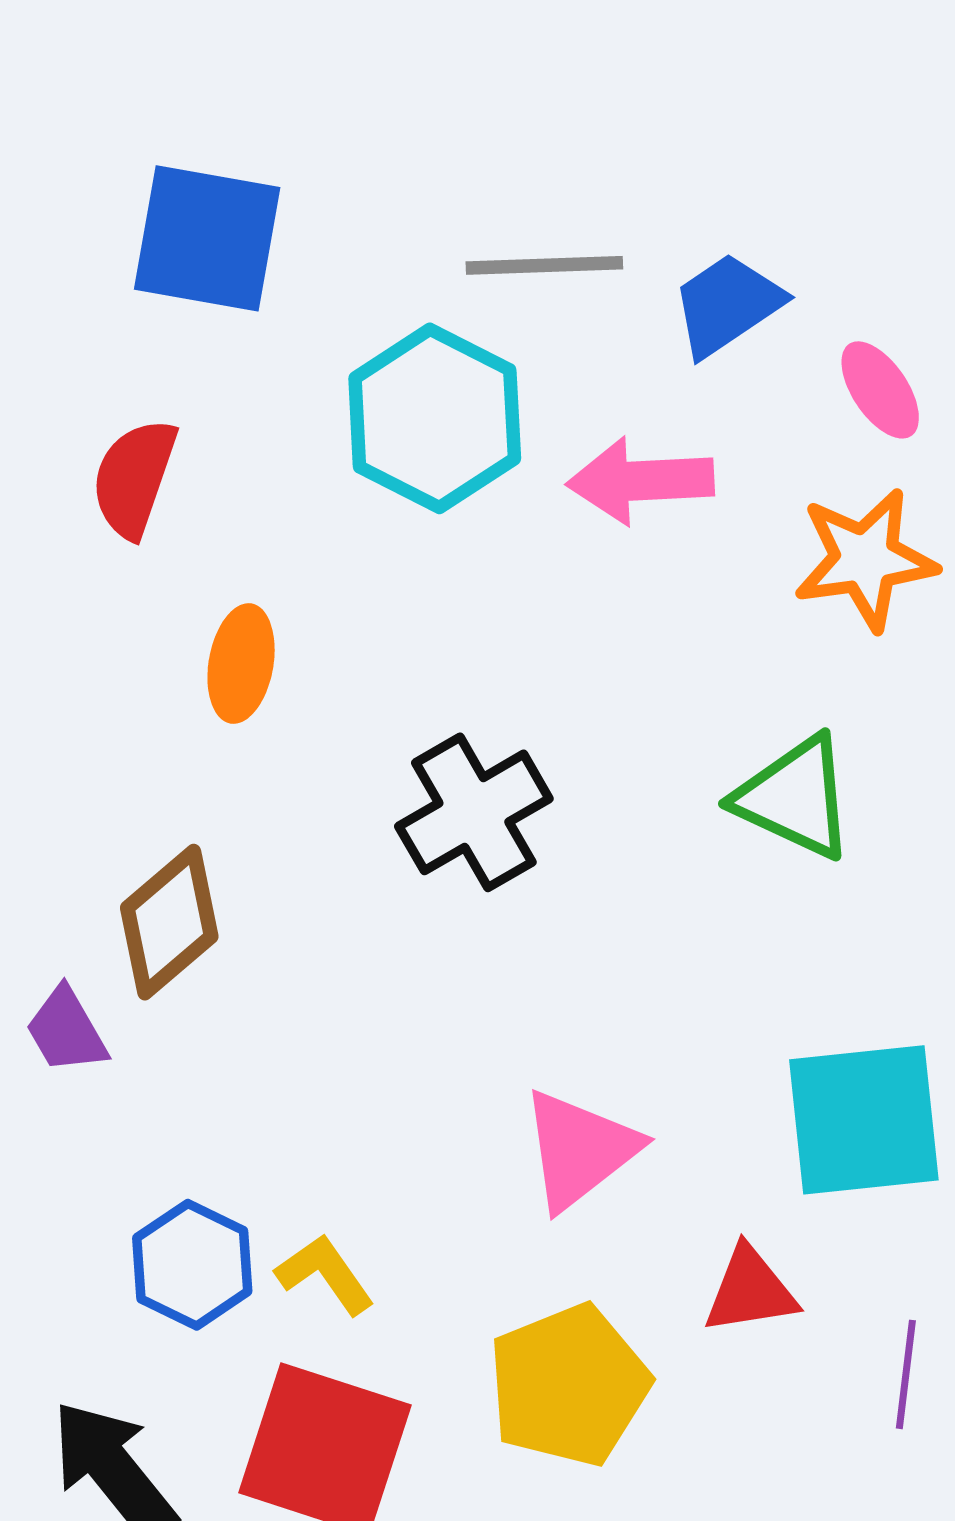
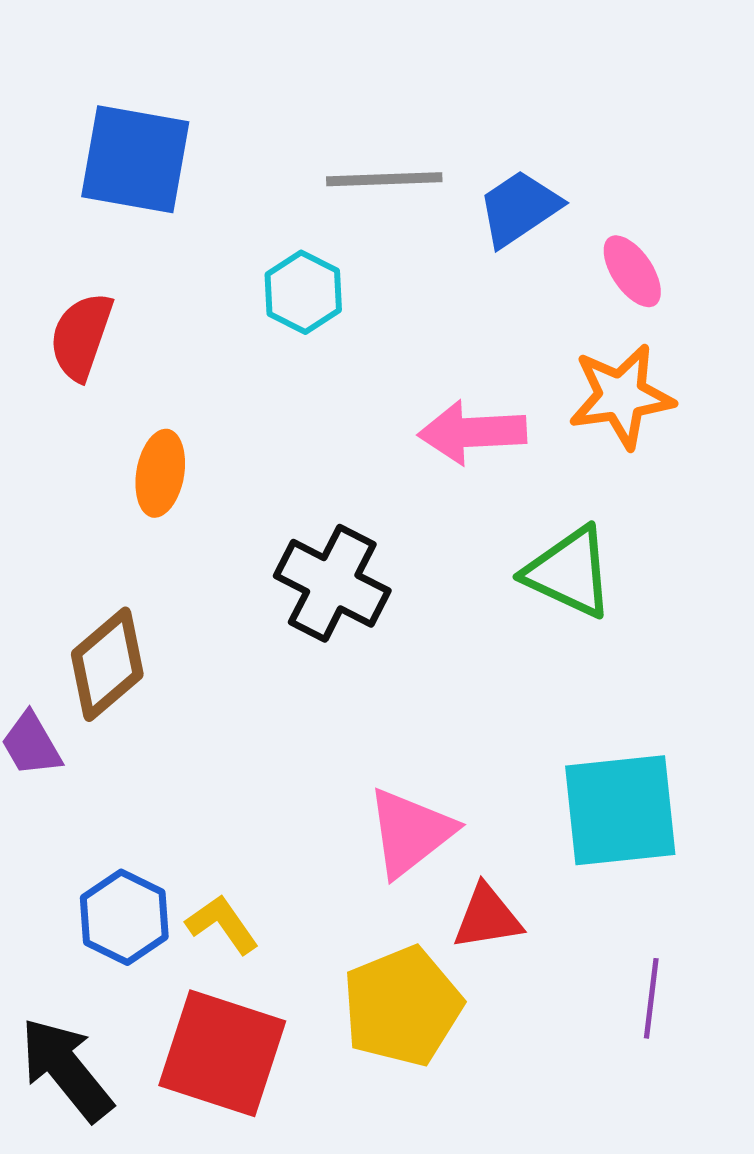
cyan hexagon: (435, 418) -> (303, 292), size x0.6
pink arrow: (640, 481) -> (472, 432), moved
black cross: (474, 812) -> (332, 583), turned -33
red triangle: (750, 1290) -> (487, 917), moved

